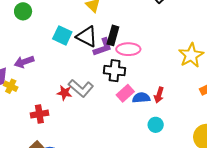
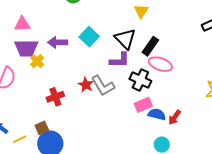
cyan square: (62, 35) -> (89, 37), moved
purple L-shape: (103, 47) -> (120, 60), moved
red cross: (39, 114) -> (55, 97), turned -30

